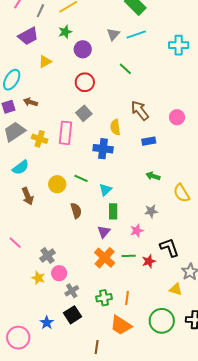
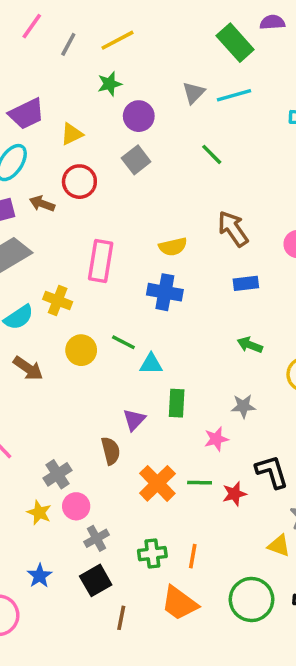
purple trapezoid: (28, 36) -> (26, 114), moved
red circle: (85, 82) -> (79, 182), moved
gray square: (84, 113) -> (136, 160), moved
yellow semicircle: (115, 127) -> (173, 247), moved, turned -98
yellow cross: (40, 139) -> (58, 300), moved
cyan triangle: (105, 190) -> (151, 364), moved, turned 40
brown arrow: (28, 196) -> (28, 368), turned -36
brown semicircle: (76, 211) -> (111, 451), moved
purple triangle: (104, 232) -> (134, 420), moved
blue star: (47, 323) -> (40, 576), moved
brown line: (97, 347) -> (121, 618), moved

